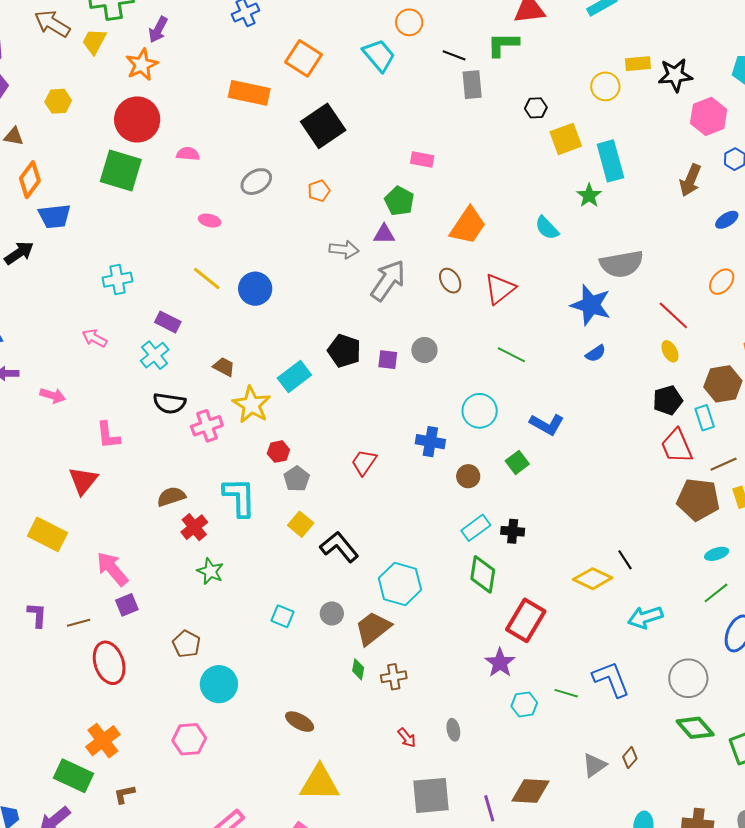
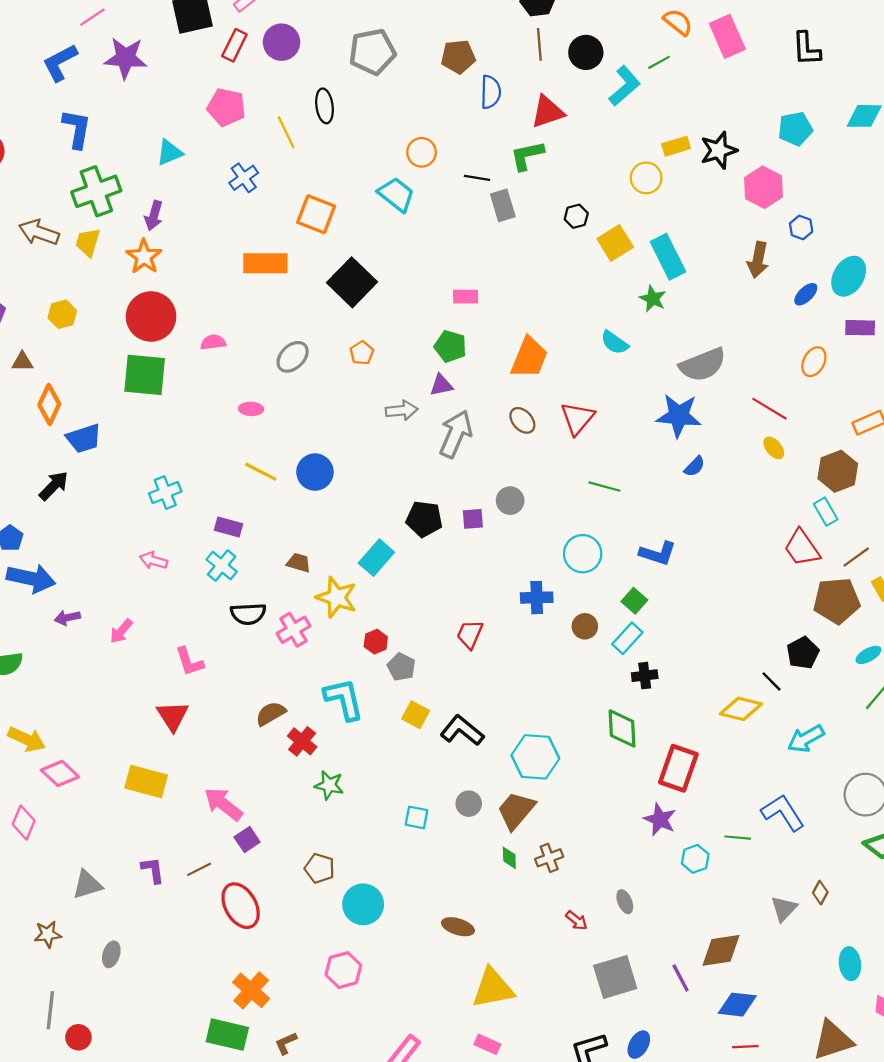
pink arrow: (53, 396) -> (121, 631), turned 125
black pentagon: (668, 400) -> (803, 653), moved
cyan rectangle: (476, 528) -> (627, 638), moved

